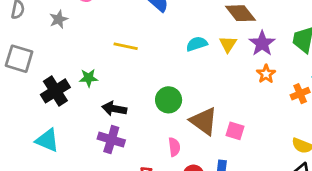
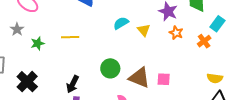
yellow triangle: (228, 44) -> (144, 30), moved
green star: (89, 78) -> (38, 43), moved
black arrow: (114, 109) -> (73, 84), turned -60

